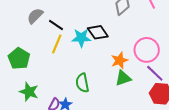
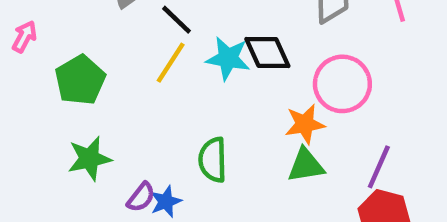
pink circle: (147, 50) -> (342, 84), moved
purple line: (155, 73) -> (379, 167), turned 60
green star: (29, 92) -> (89, 159), turned 30

